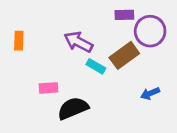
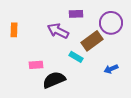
purple rectangle: (124, 15) -> (76, 14), moved
cyan rectangle: (96, 66) -> (76, 57), moved

